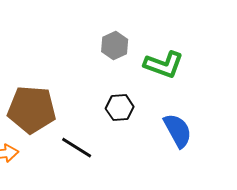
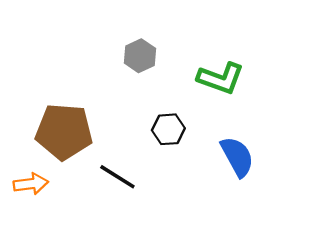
gray hexagon: (115, 46) -> (140, 56), moved

